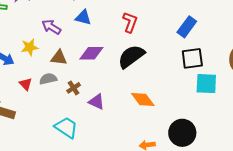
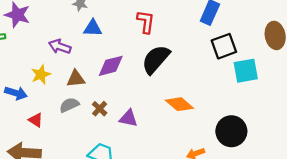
red triangle: (26, 84) -> (36, 120), moved

